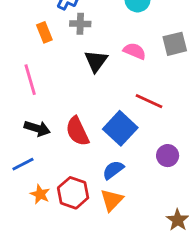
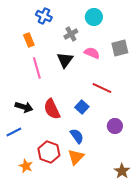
gray cross: (80, 24) -> (71, 34), moved, turned -32
pink line: (30, 80) -> (37, 68), moved
blue square: (120, 128) -> (82, 107), size x0.6
blue semicircle: (113, 170) -> (77, 136), turned 91
orange star: (40, 194) -> (26, 166), moved

